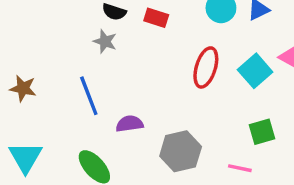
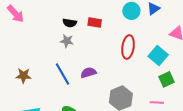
cyan square: (255, 71) -> (158, 56), moved
purple semicircle: (130, 124) -> (88, 73), moved

